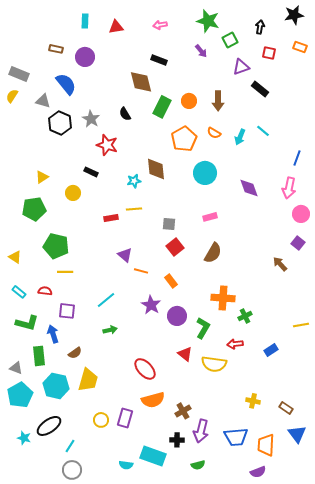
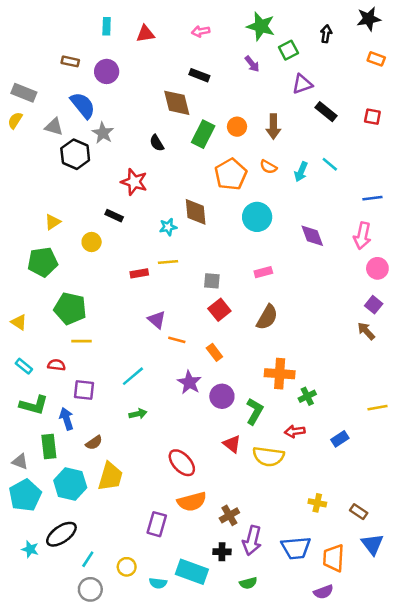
red square: (269, 53) -> (372, 117), moved
gray star: (91, 119) -> (103, 133), moved
blue line: (297, 158) -> (372, 198), turned 63
brown arrow: (280, 264) -> (366, 331), moved
yellow circle: (101, 420) -> (127, 567), moved

